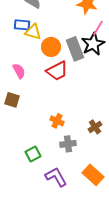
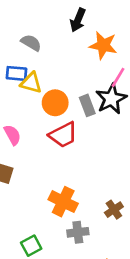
gray rectangle: (75, 49) -> (87, 105), size x0.7
orange cross: (57, 121) -> (63, 202), size x1.5

